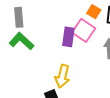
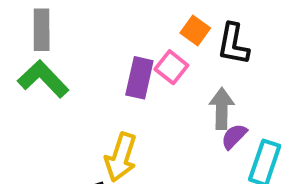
pink square: (84, 30) -> (171, 67), size x0.7

